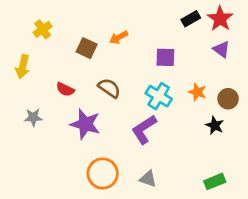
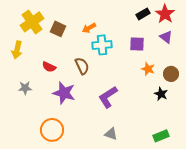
yellow cross: (43, 29) -> (32, 22), size x1.6
brown square: (87, 48) -> (58, 29), moved
purple square: (165, 57) -> (137, 44), moved
brown semicircle: (109, 88) -> (82, 66), turned 30
cyan cross: (159, 96) -> (102, 45), moved, turned -36
orange circle: (103, 173) -> (52, 130), moved

